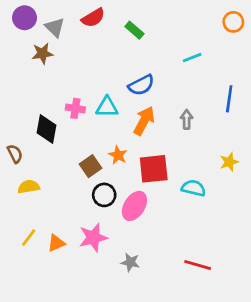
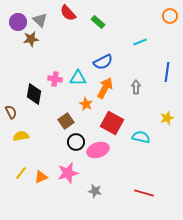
purple circle: (25, 18) -> (18, 22), moved
red semicircle: (93, 18) -> (68, 13), turned 78
orange star: (118, 155) -> (86, 104), moved
red square: (154, 169) -> (112, 123), turned 35
pink ellipse: (134, 206) -> (98, 150), turned 40

